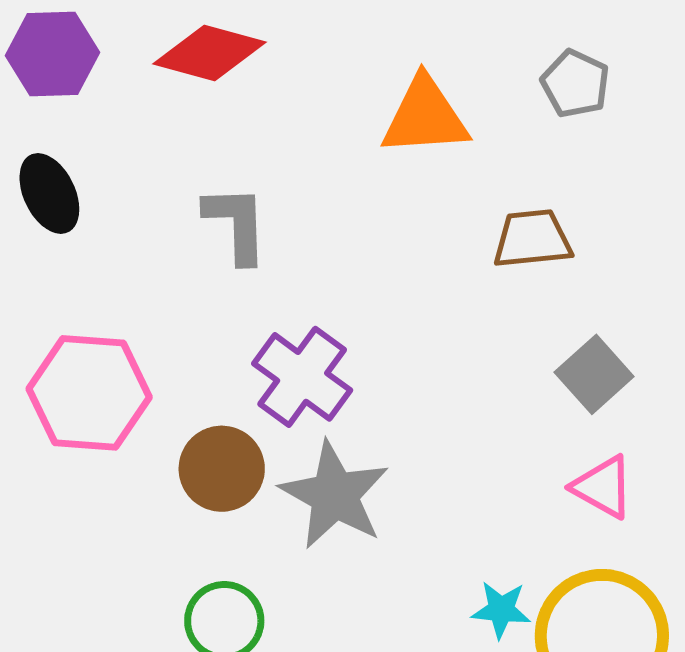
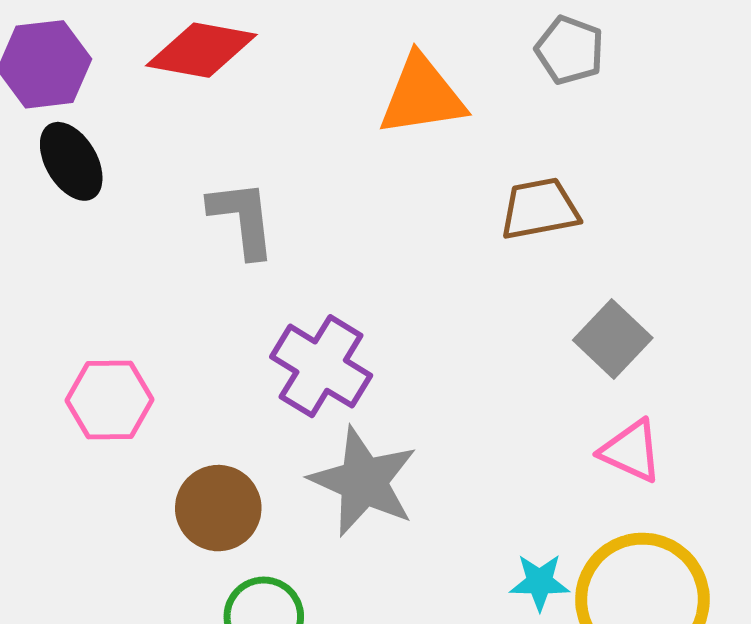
black ellipse: (49, 193) -> (71, 161), moved
pink hexagon: (89, 393) -> (110, 400), size x0.7
brown circle: (222, 469) -> (218, 508), moved

